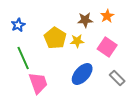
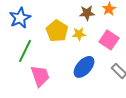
blue star: (18, 25) -> (20, 18), size x1.5
green line: (23, 58) -> (25, 51), turned 50

